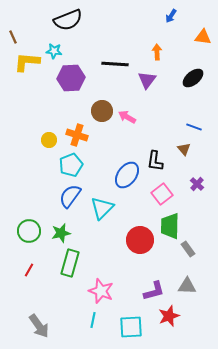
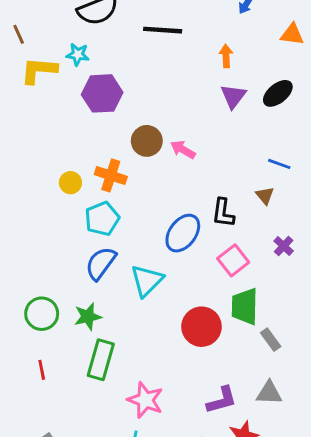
black line: (115, 64) -> (163, 30), moved
purple triangle: (147, 80) -> (233, 96), moved
red line: (29, 270) -> (42, 370), turned -40

